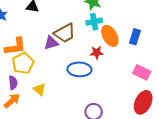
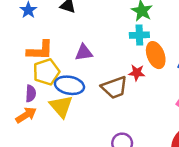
brown trapezoid: (65, 33) -> (114, 87), moved
blue ellipse: (79, 69) -> (69, 85), moved
yellow triangle: (39, 89) -> (61, 106), size x1.5

